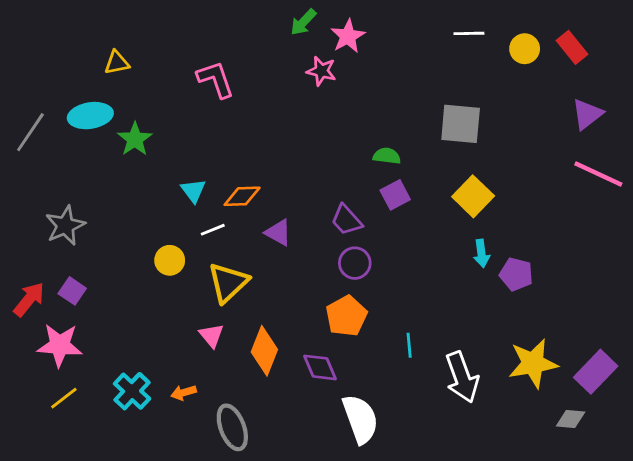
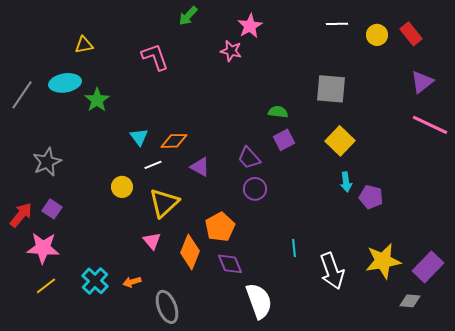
green arrow: (303, 22) -> (188, 16), moved
orange pentagon: (346, 316) -> (220, 227), moved

